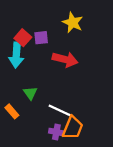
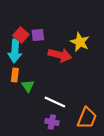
yellow star: (73, 23) -> (80, 42), moved
orange rectangle: (12, 111) -> (15, 75), moved, turned 48
orange trapezoid: (73, 128) -> (87, 118), moved

